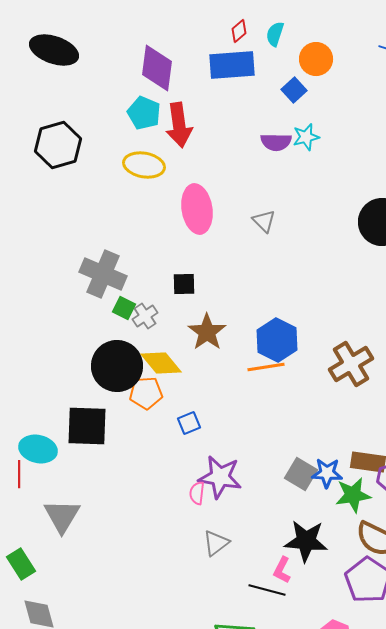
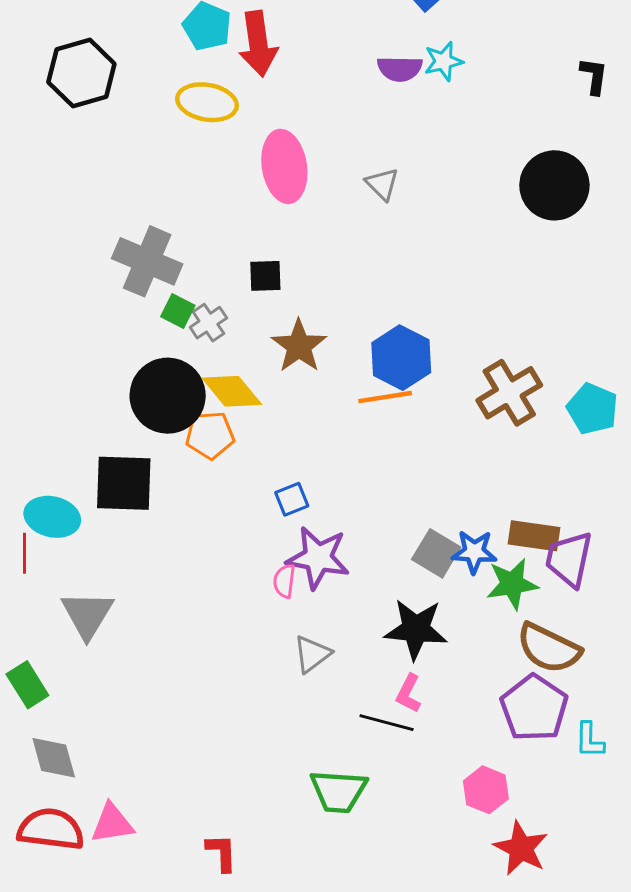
blue square: (189, 423) -> (292, 499), moved
black star: (306, 541) -> (416, 629), moved

